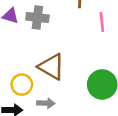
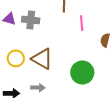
yellow circle: (22, 85) -> (16, 58), moved

